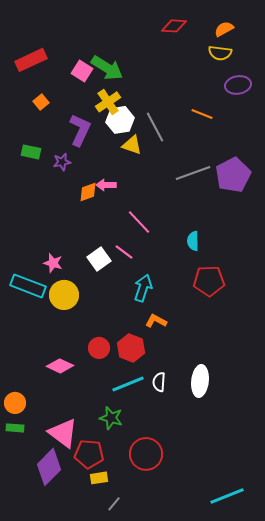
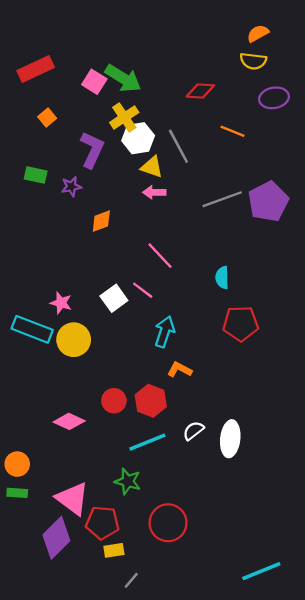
red diamond: (174, 26) -> (200, 91), moved
pink arrow: (106, 185) -> (154, 192), moved
white semicircle: (159, 382) -> (193, 431), moved, turned 48

